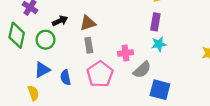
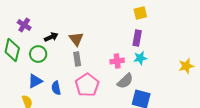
brown triangle: (88, 23) -> (76, 39), turned -49
pink cross: (125, 53) -> (117, 61), moved

